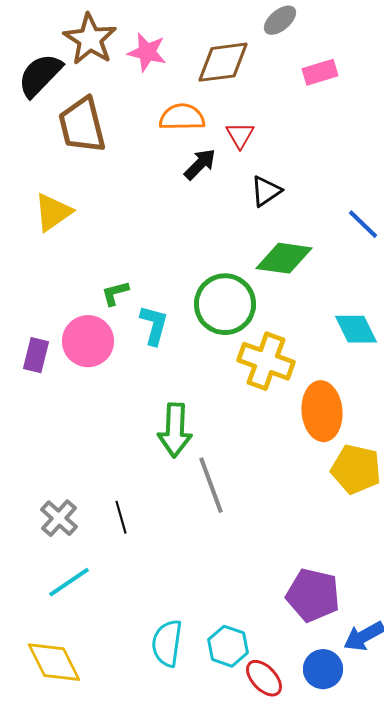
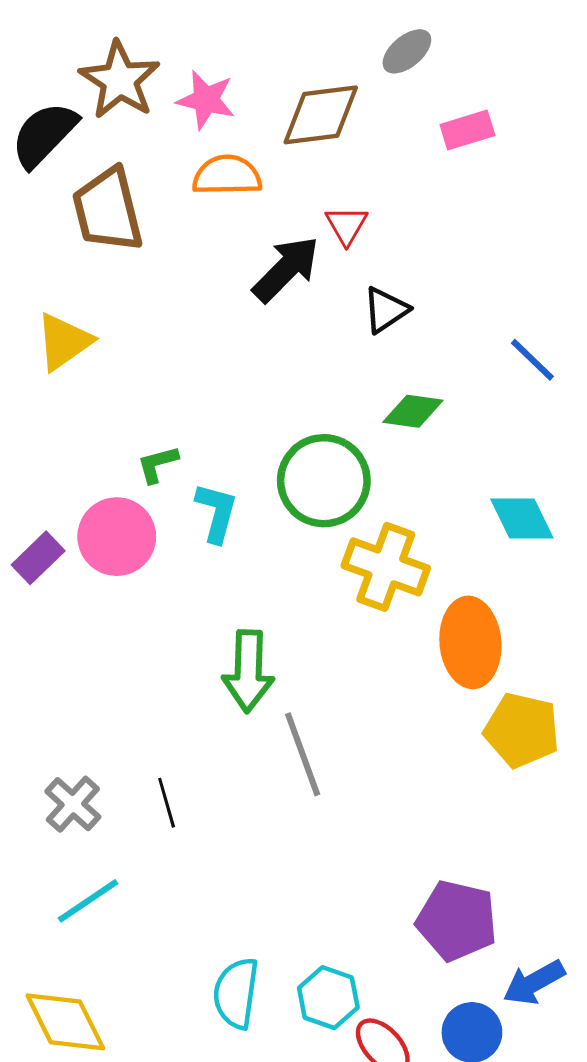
orange semicircle: (182, 117) -> (227, 175), moved
black arrow: (200, 164) -> (286, 269), size x1.4
green diamond: (284, 258) -> (413, 411), size x0.7
purple rectangle: (36, 355) -> (38, 558), turned 32

